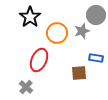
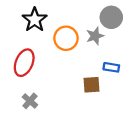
red ellipse: (39, 60) -> (24, 63), moved

